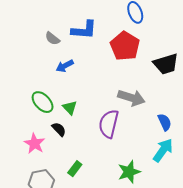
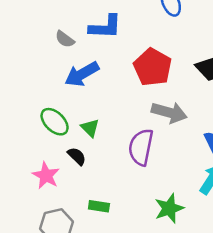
red pentagon: (125, 46) -> (153, 67), moved
blue arrow: (65, 66) -> (82, 74), size x1.5
green rectangle: (75, 169) -> (99, 206), turned 63

